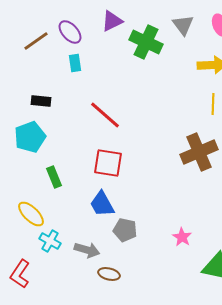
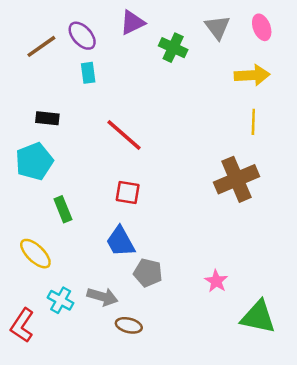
green cross: (146, 42) -> (173, 48), size x0.7
red square: (108, 163) -> (128, 193), size x0.7
cyan cross: (50, 241) -> (61, 300), moved

